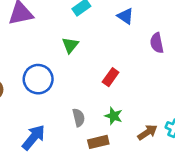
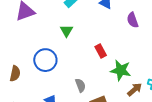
red rectangle: (111, 77) -> (101, 51), turned -56
green star: (114, 116) -> (121, 70), moved, size x1.5

